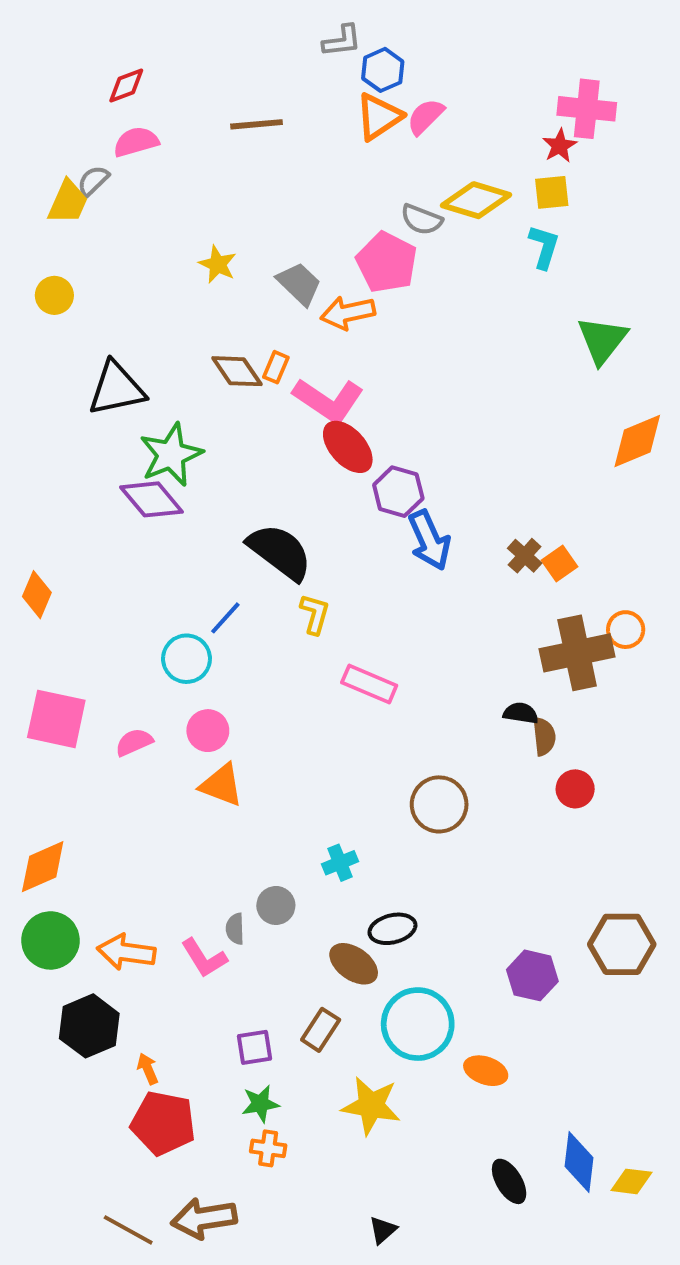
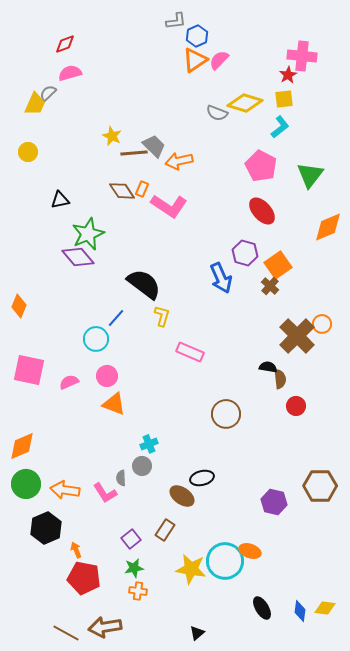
brown line: (256, 124) -> (134, 153), moved
cyan L-shape: (544, 247) -> (280, 127), turned 35
pink pentagon: (387, 262) -> (261, 166), moved
black triangle: (117, 389) -> (60, 200), size x0.6
red ellipse: (348, 447) -> (262, 211), moved
purple hexagon: (398, 492) -> (245, 253), moved
orange square: (560, 564) -> (278, 265), moved, size x1.5
brown cross: (577, 653) -> (297, 336), turned -33
cyan cross: (340, 863) -> (149, 444), moved
cyan circle: (418, 1024) -> (225, 561), moved
purple square: (255, 1047) -> (131, 539), turned -30
blue diamond: (579, 1162) -> (300, 611), moved, size x0.7

